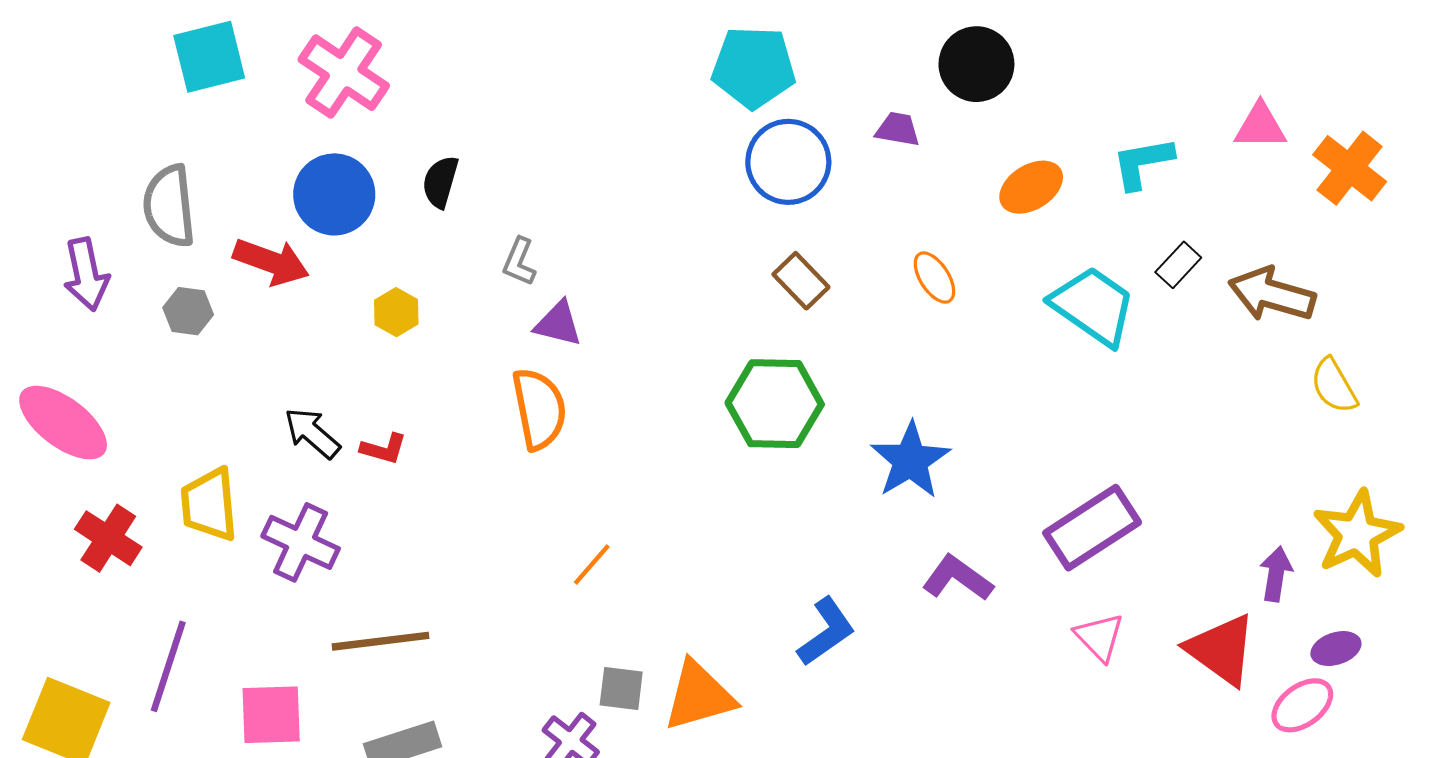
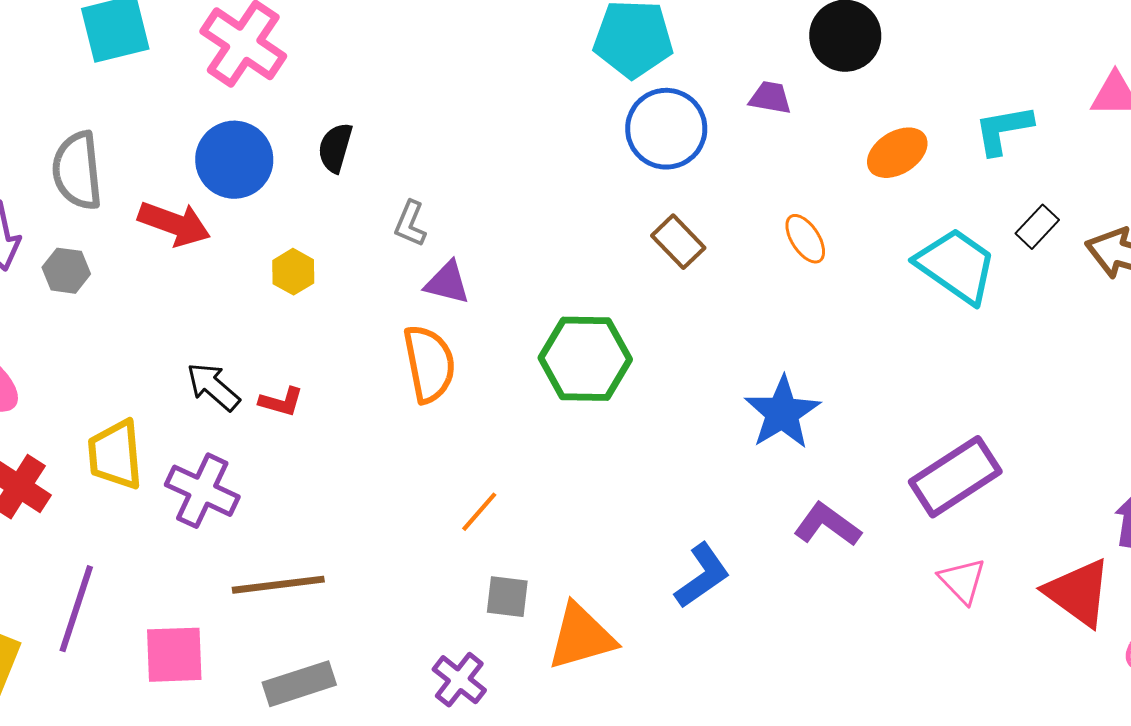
gray hexagon: (188, 311) -> (66, 271), moved
green hexagon: (775, 404) -> (585, 359), moved
gray square: (621, 688) -> (507, 597), moved

